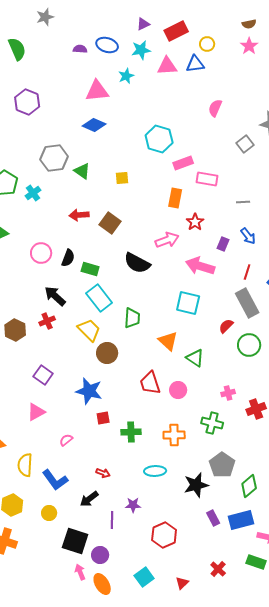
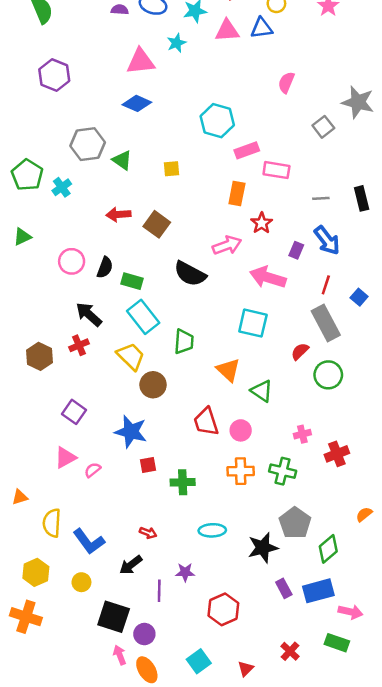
blue arrow: (248, 236) -> (327, 240), size x1.4
orange cross: (174, 435) -> (241, 471), moved
pink semicircle: (66, 440) -> (93, 470), moved

